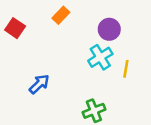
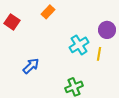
purple circle: (109, 29) -> (107, 30), moved

